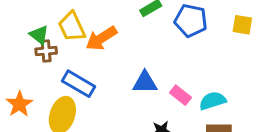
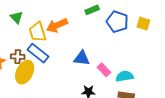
yellow square: (242, 25) -> (143, 24), moved
yellow trapezoid: (72, 27) -> (38, 32), moved
brown cross: (46, 51) -> (18, 57), moved

